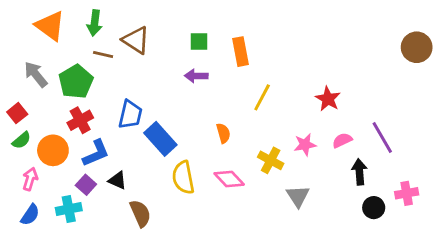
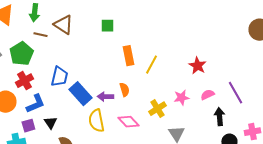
orange rectangle: (241, 52) -> (128, 56), moved
purple arrow: (196, 76) -> (105, 97), moved
yellow cross: (271, 160) -> (157, 109), turned 30
black triangle: (117, 180) -> (50, 123), turned 32
purple square: (86, 185) -> (28, 126), turned 32

